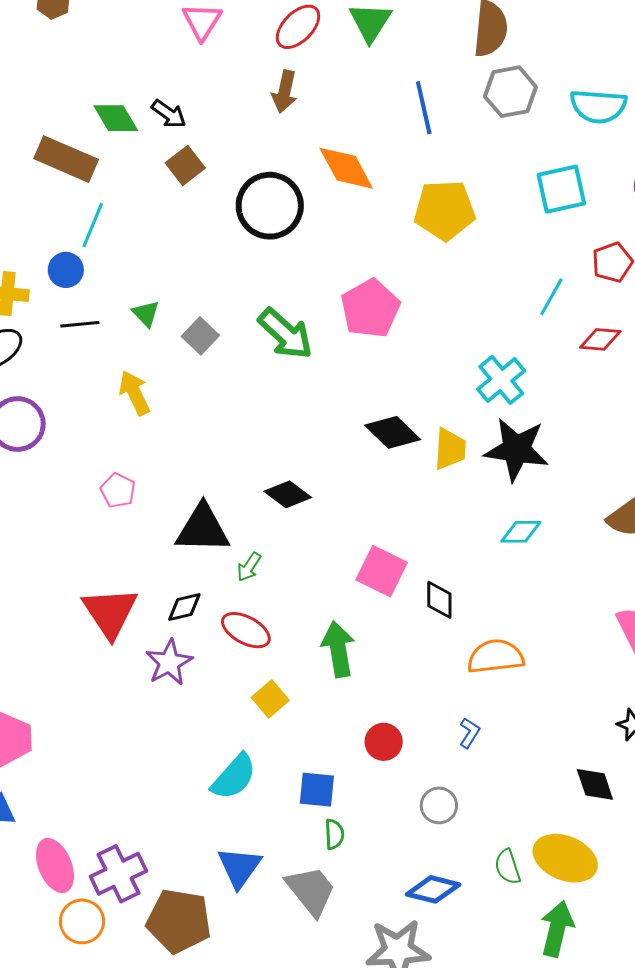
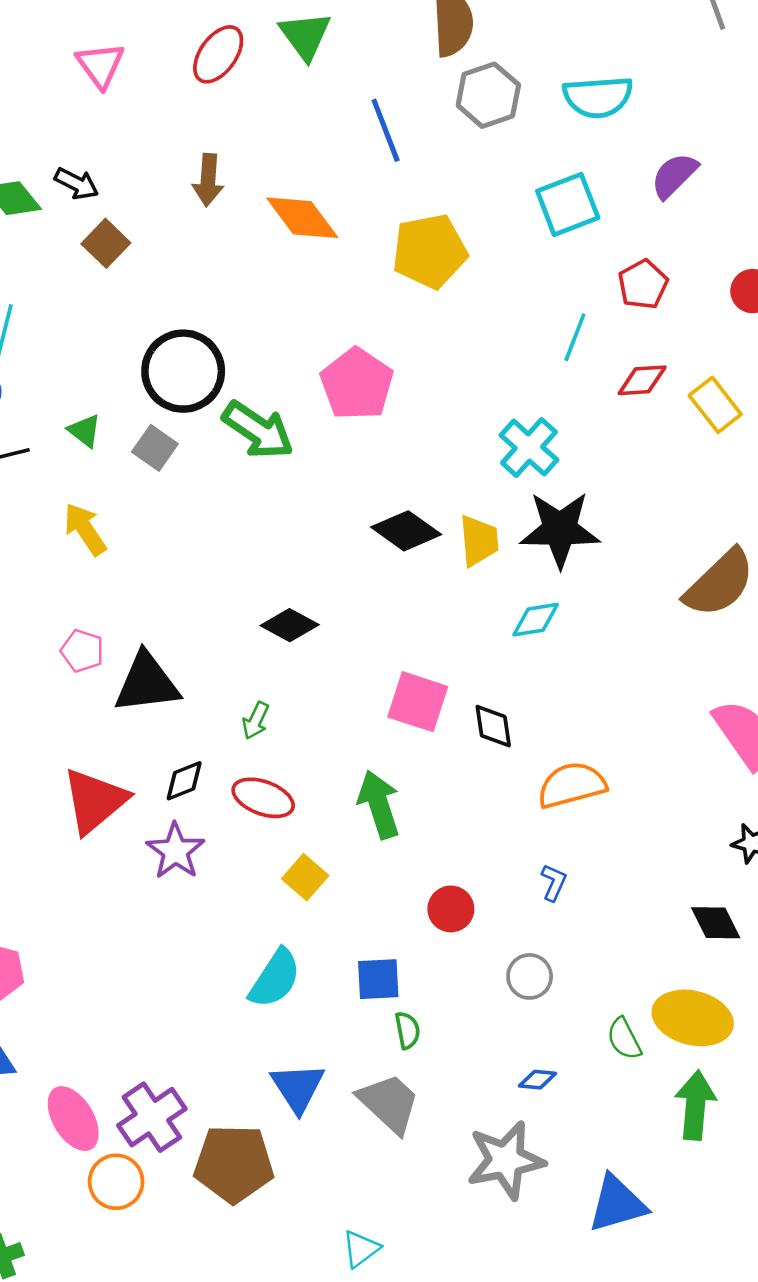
brown arrow: (285, 92) -> (208, 180), moved
black circle: (270, 206) -> (183, 371), moved
black triangle: (203, 529) -> (147, 683), moved
cyan diamond: (521, 532) -> (536, 620), moved
red triangle: (110, 612) -> (95, 801), turned 32
blue diamond: (433, 889) -> (537, 1080), size x0.6

